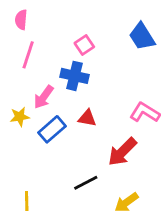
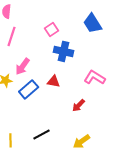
blue cross: (74, 76) -> (64, 51), moved
red arrow: (122, 152) -> (79, 105), size x0.6
black line: (86, 183) -> (42, 134), moved

